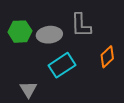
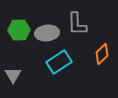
gray triangle: (28, 89) -> (13, 75), moved

